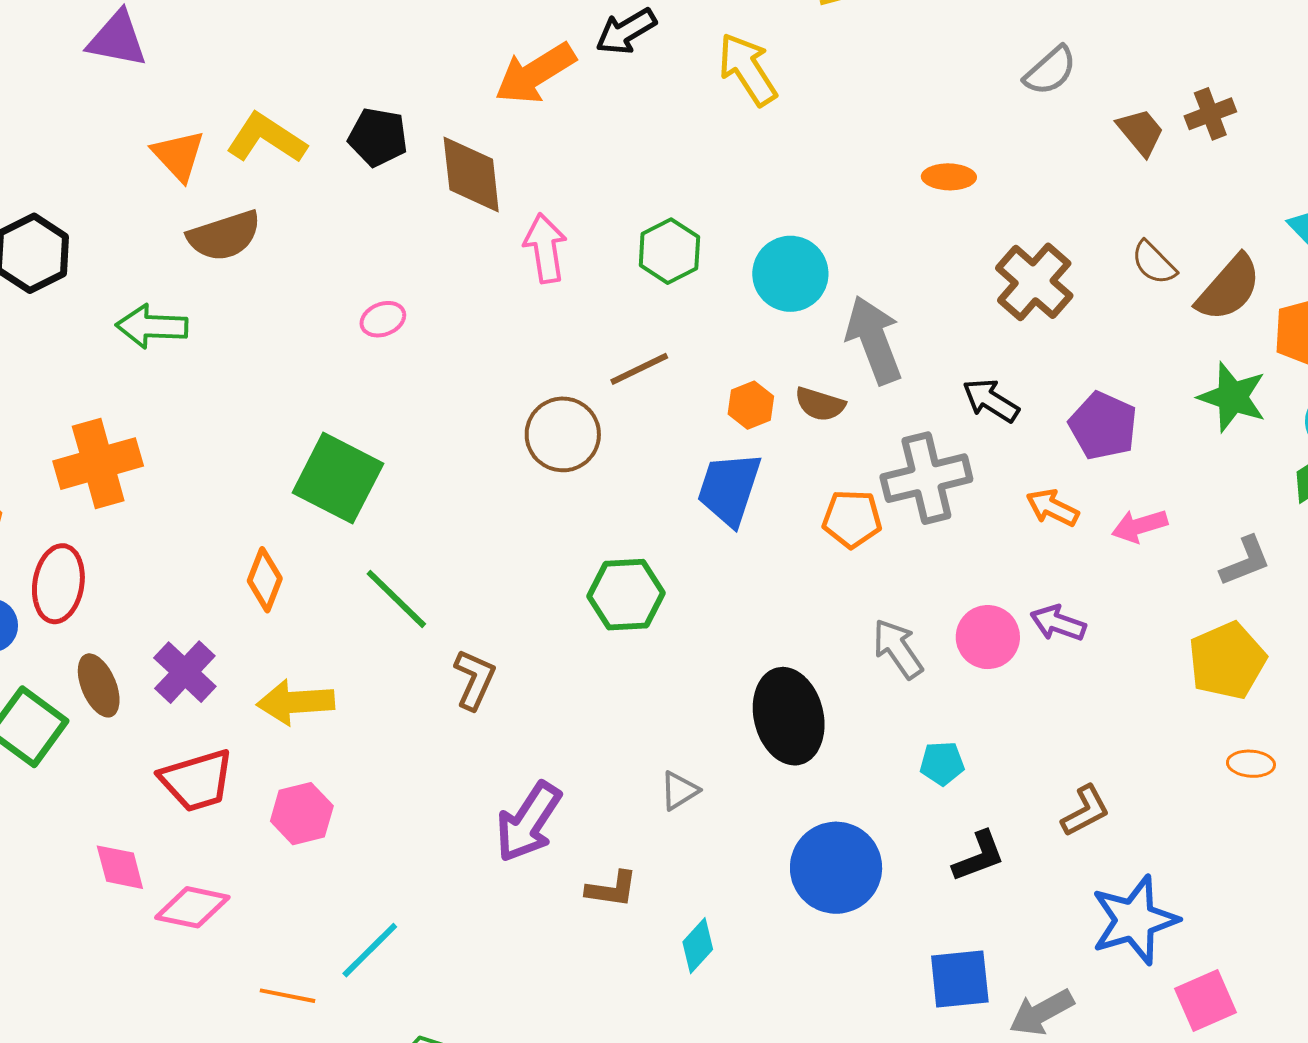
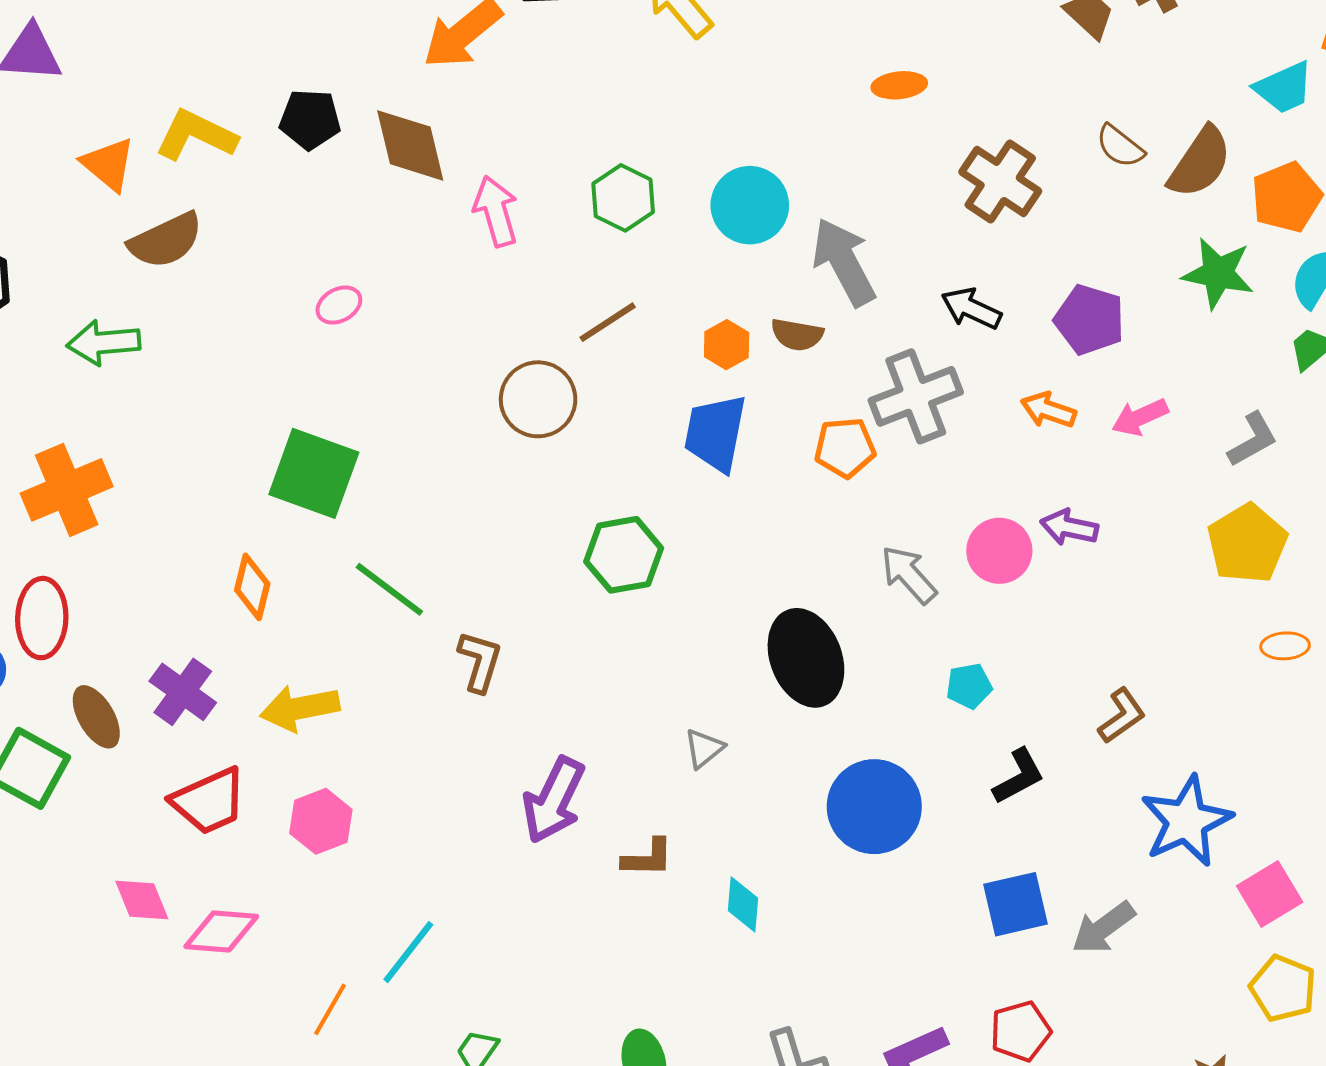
cyan diamond: (698, 946) -> (743, 904), turned -30
orange line: (288, 996) -> (330, 1009), turned -64

